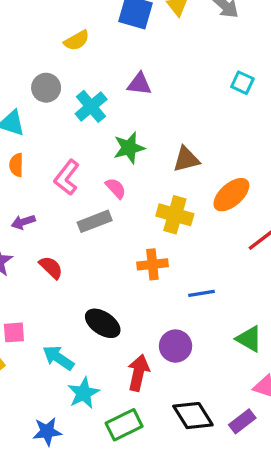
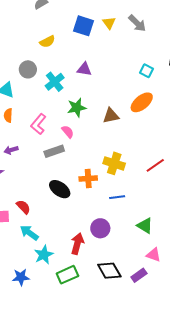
orange ellipse: (231, 195) -> (142, 102), moved
yellow cross: (175, 215) -> (114, 163), moved
red semicircle: (51, 267) -> (23, 207), moved
black ellipse: (103, 323) -> (60, 189), moved

